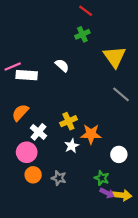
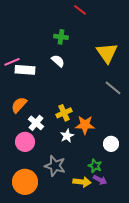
green cross: (82, 34) -> (61, 37), moved, turned 32
orange circle: (33, 175) -> (25, 182), moved, size x1.6
gray star: (59, 178) -> (55, 166), size x1.5
yellow arrow: (122, 195) -> (82, 182), moved

